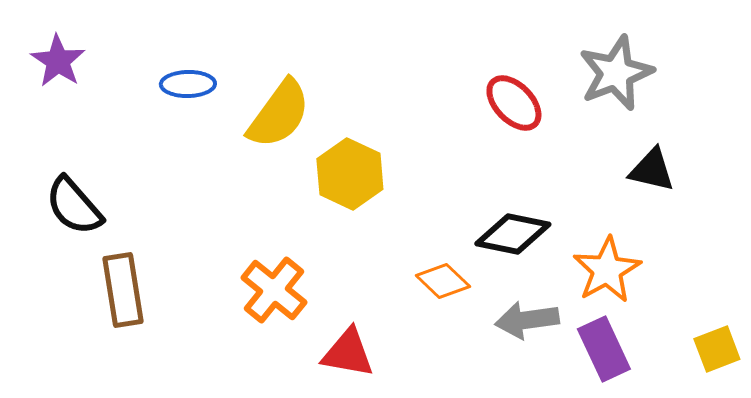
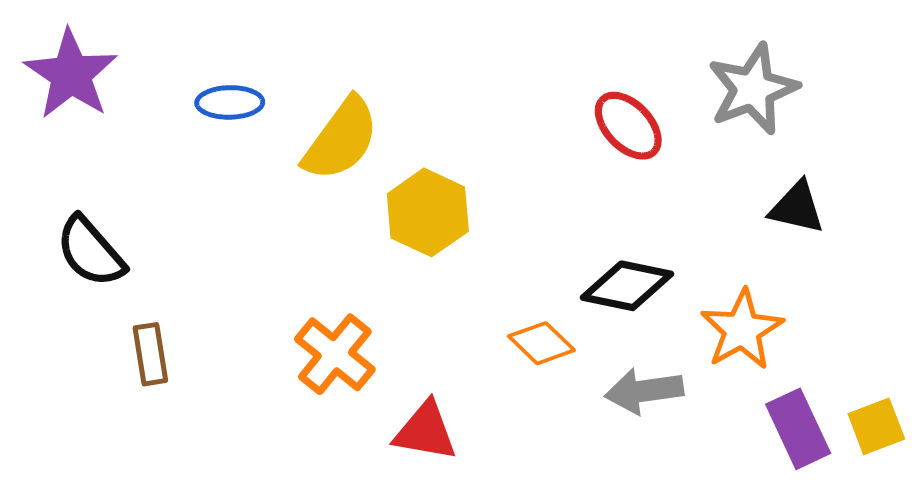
purple star: (58, 61) -> (71, 74), size x1.4
brown rectangle: (123, 290) -> (150, 354), size x0.7
purple rectangle: (604, 349) -> (798, 429), moved

